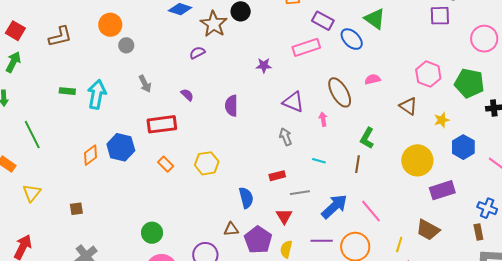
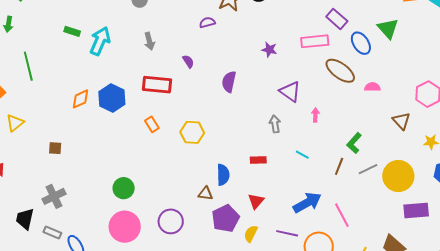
brown ellipse: (340, 92) -> (340, 71), moved, turned -36
gray line: (300, 193) -> (368, 169), moved, turned -30
brown triangle: (231, 229) -> (206, 194), moved

